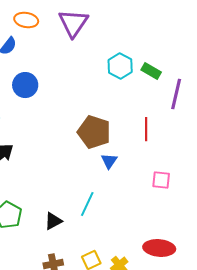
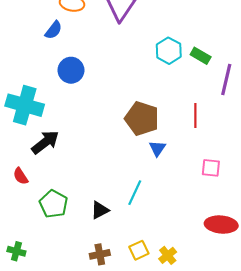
red ellipse: (159, 248) -> (221, 225), moved

